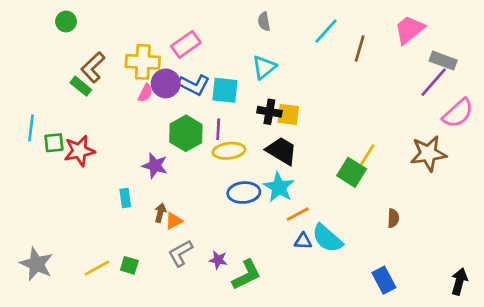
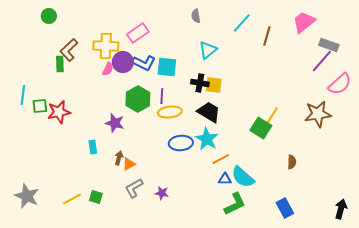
cyan triangle: (264, 67) -> (208, 50), moved
green rectangle: (81, 86) -> (60, 64), turned 49
green L-shape: (246, 275) -> (235, 204), moved

